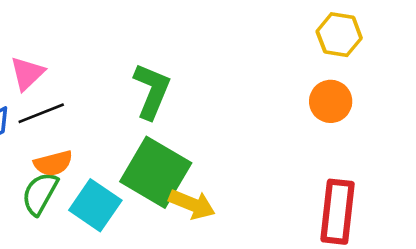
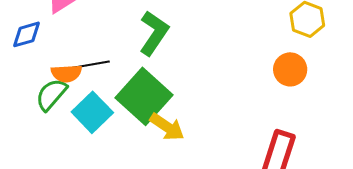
black line: (41, 113) -> (91, 65), moved

